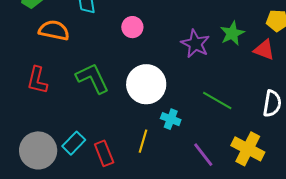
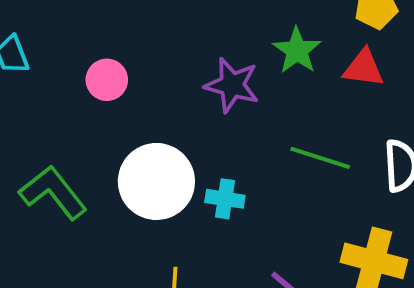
green line: (217, 100) -> (320, 158), moved
cyan cross: (171, 119) -> (225, 199), moved

